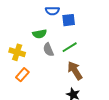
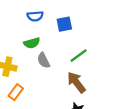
blue semicircle: (52, 11) -> (35, 16), moved
green line: (70, 47) -> (79, 56), moved

